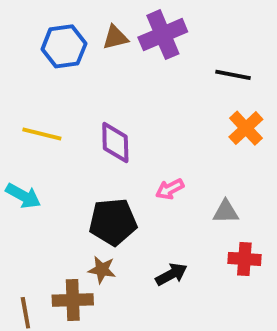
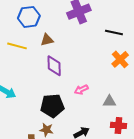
brown triangle: (115, 37) -> (47, 40), moved
yellow line: (42, 134) -> (17, 46), moved

